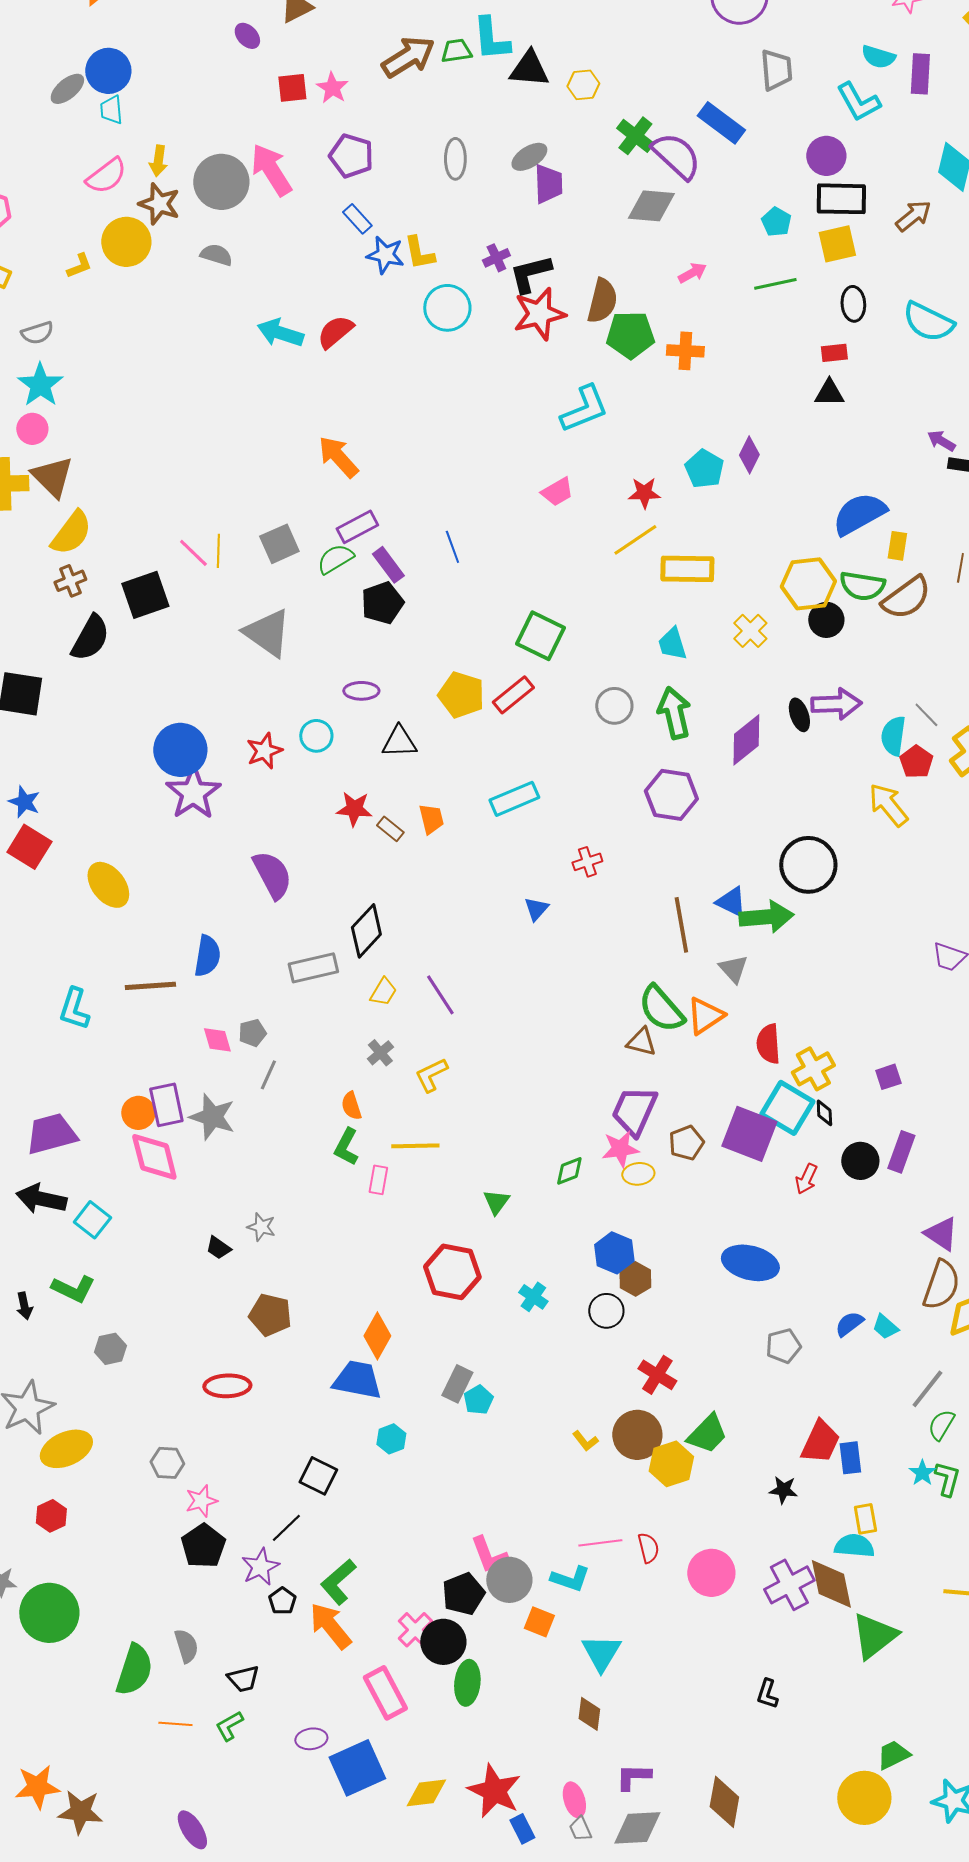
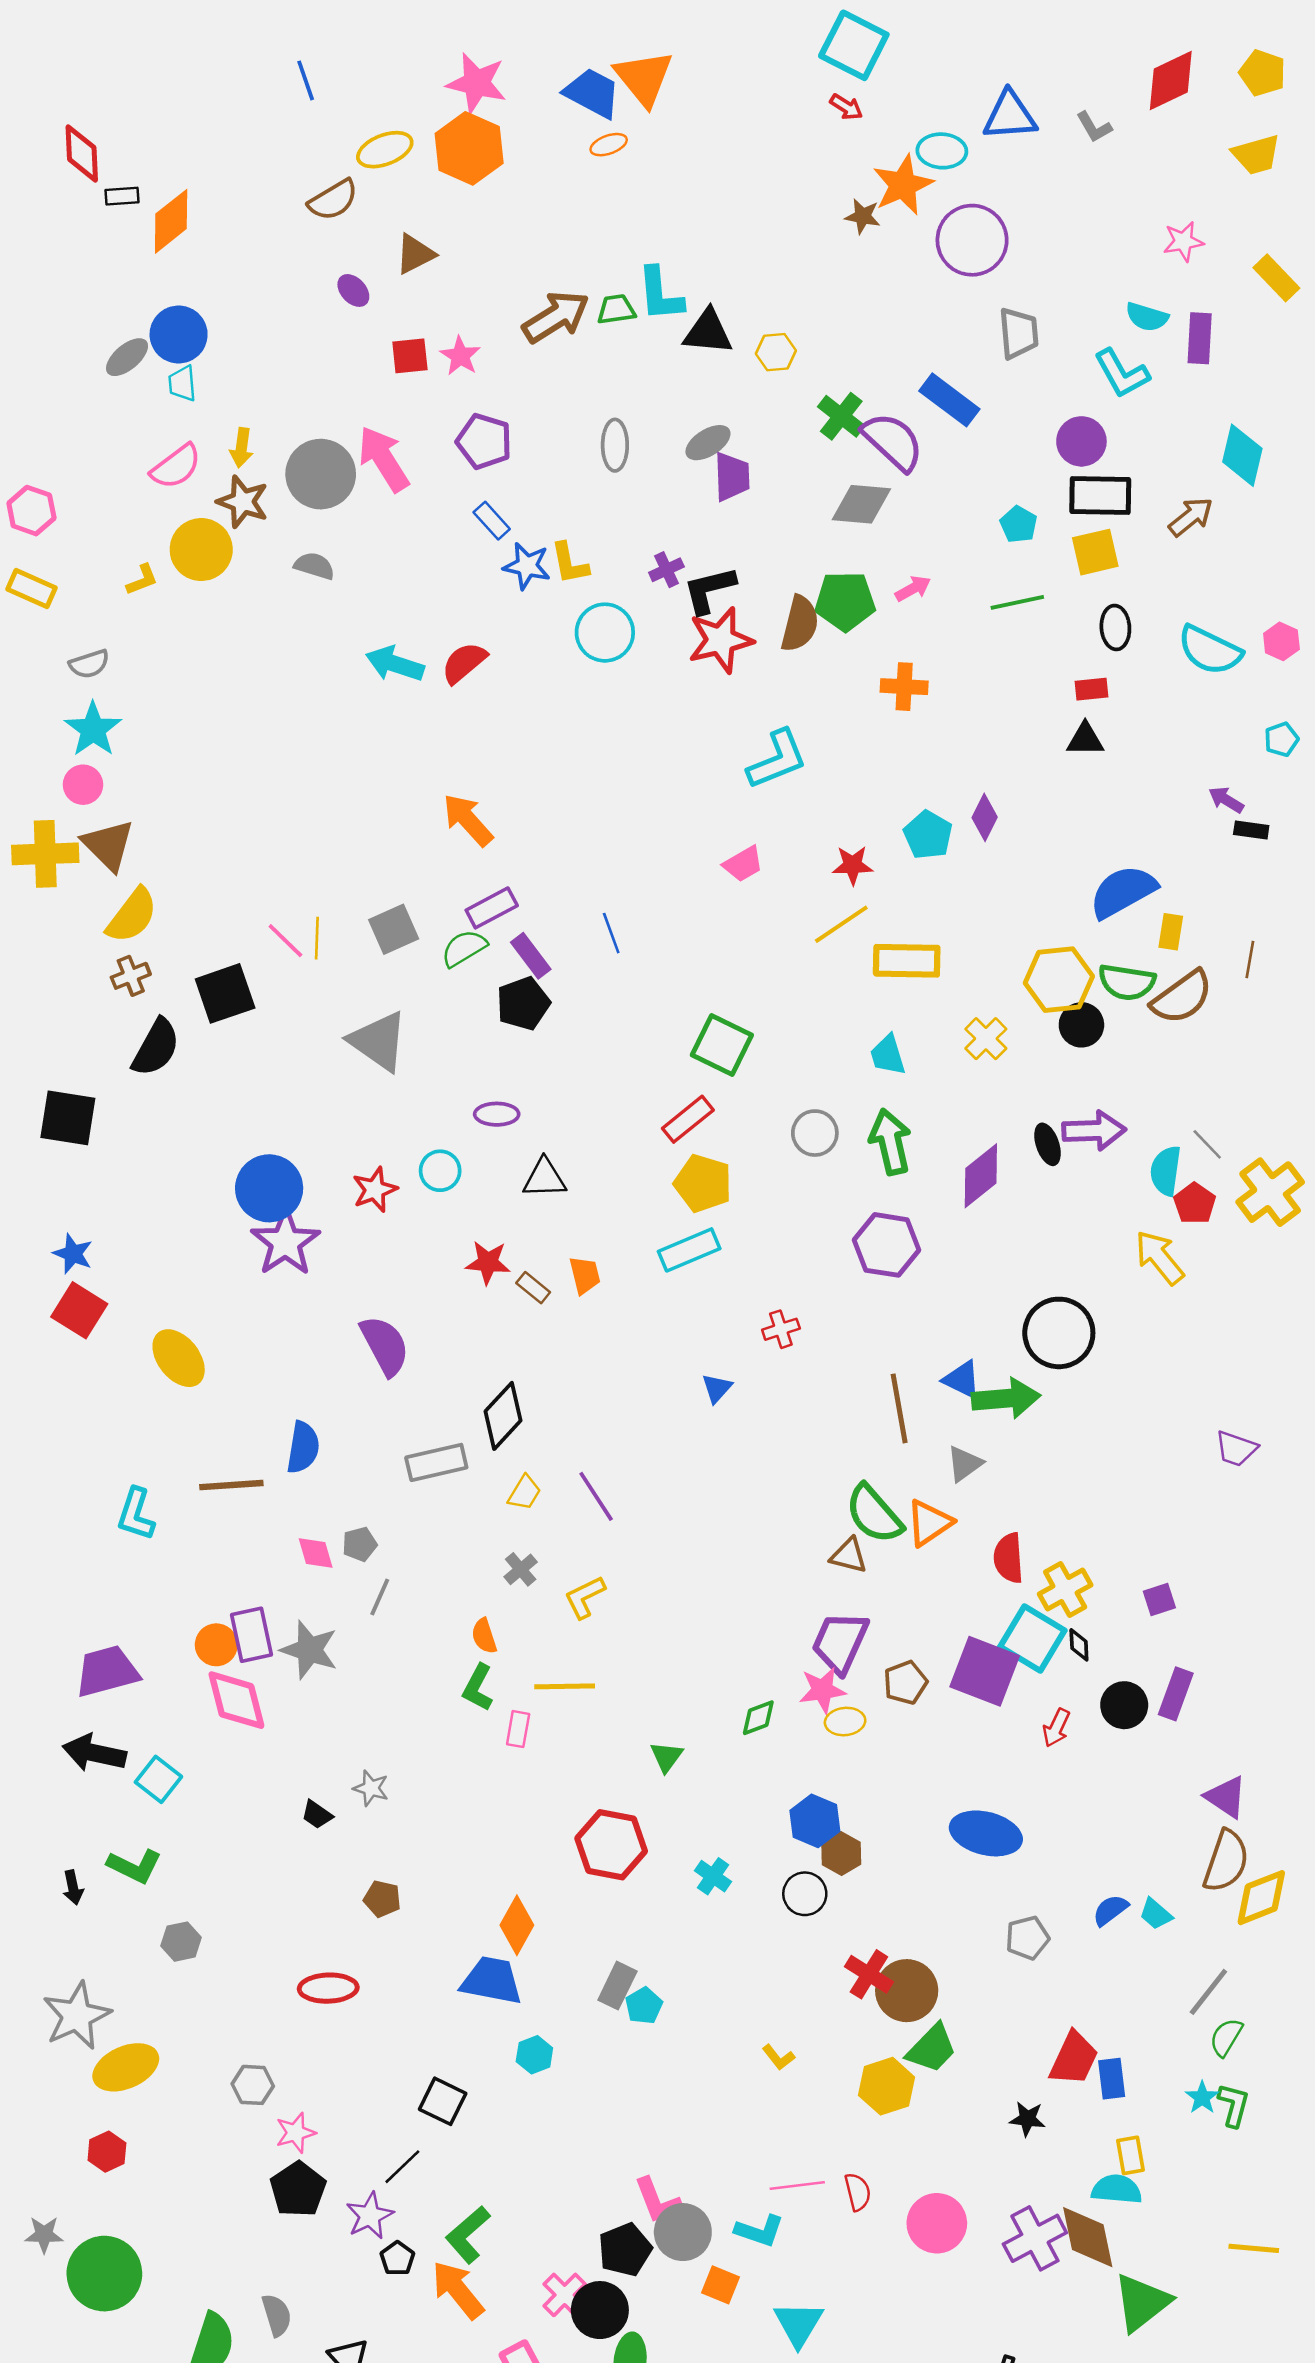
green pentagon: (630, 335) -> (845, 601), moved
yellow pentagon: (461, 695) -> (703, 1183), moved
gray triangle: (733, 969) -> (965, 1464), turned 36
brown pentagon: (270, 1315) -> (382, 1899), size x0.7
brown circle: (637, 1435) -> (907, 1991), moved

